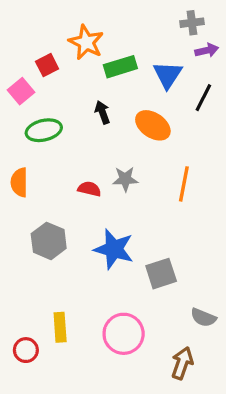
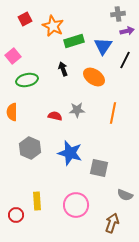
red square: (47, 65) -> (25, 19), moved
gray square: (161, 274) -> (99, 168), turned 30

